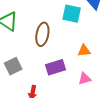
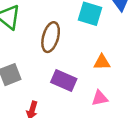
purple rectangle: (55, 67) -> (64, 80), turned 36

